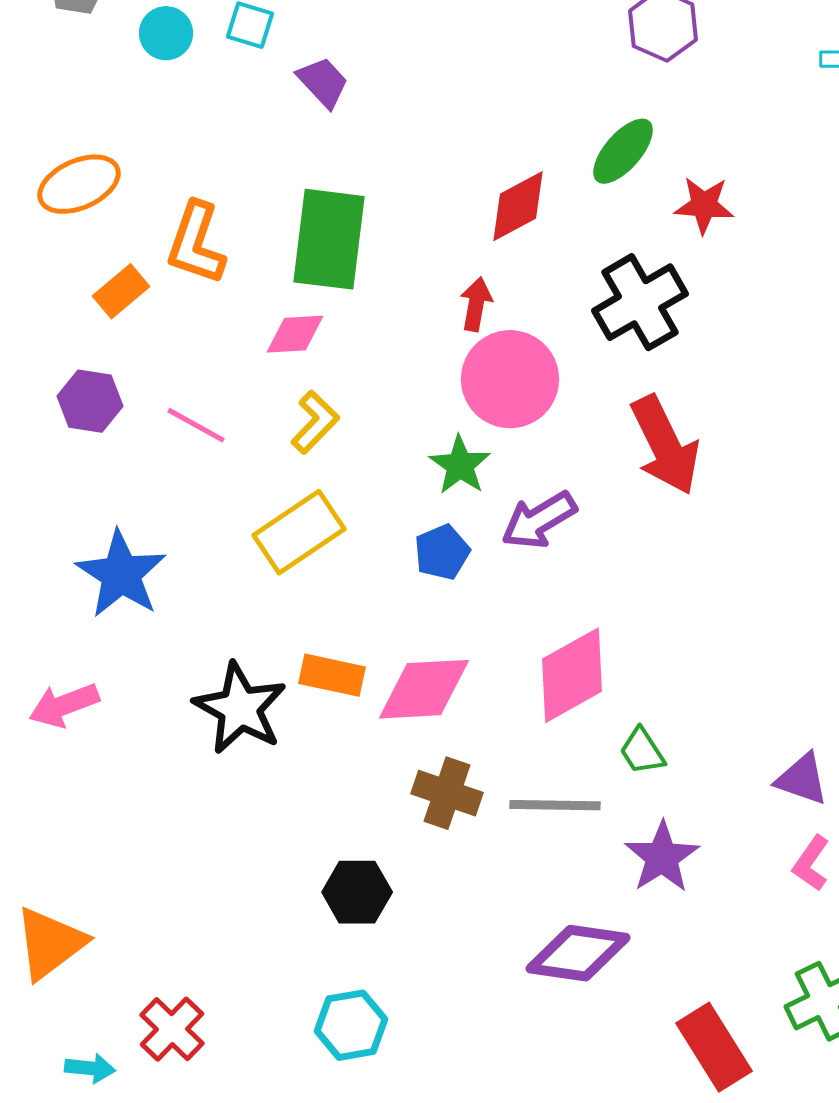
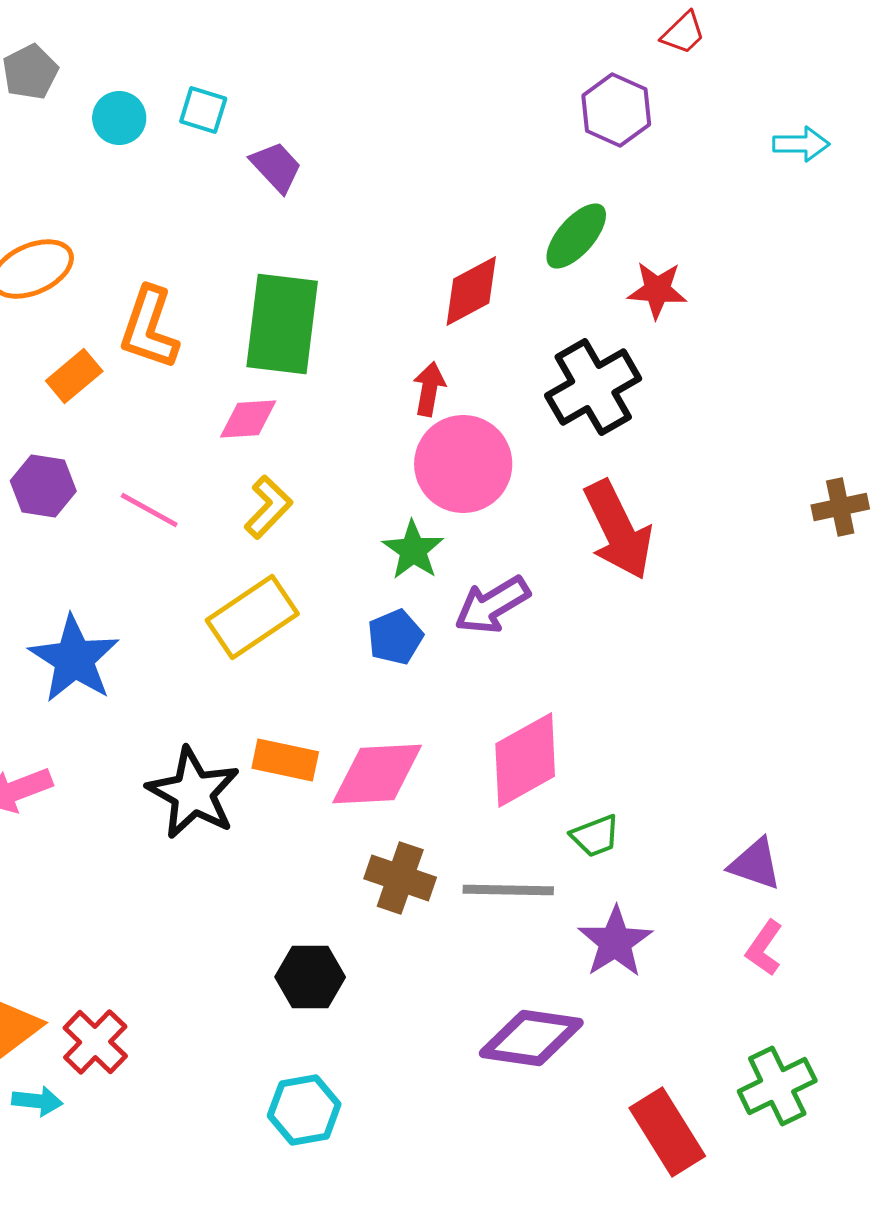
green trapezoid: (642, 751) -> (595, 836), turned -78
red cross: (172, 1029) -> (95, 1042), moved
cyan arrow: (90, 1068) -> (37, 1101), moved

